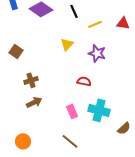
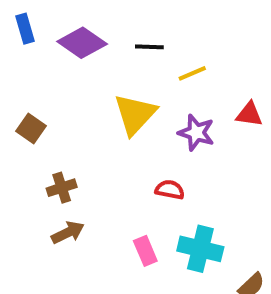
black line: (74, 11) -> (149, 47), turned -64
red triangle: (123, 23) -> (249, 114), moved
yellow triangle: (67, 44) -> (135, 114), size x1.6

